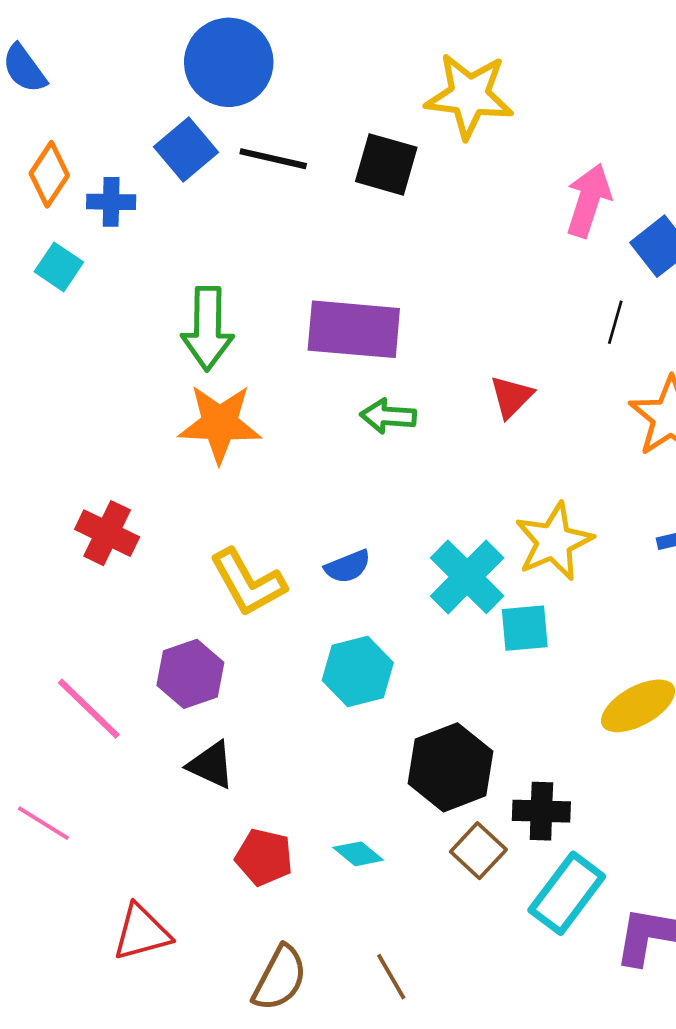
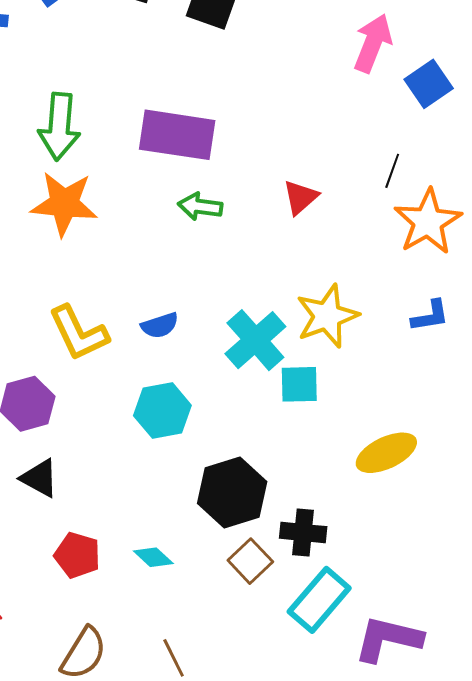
black line: (615, 322) -> (392, 171), moved

